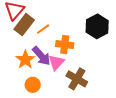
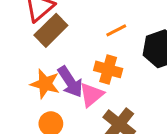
orange line: (43, 29) -> (116, 30), moved
orange star: (25, 60) -> (45, 84), turned -30

